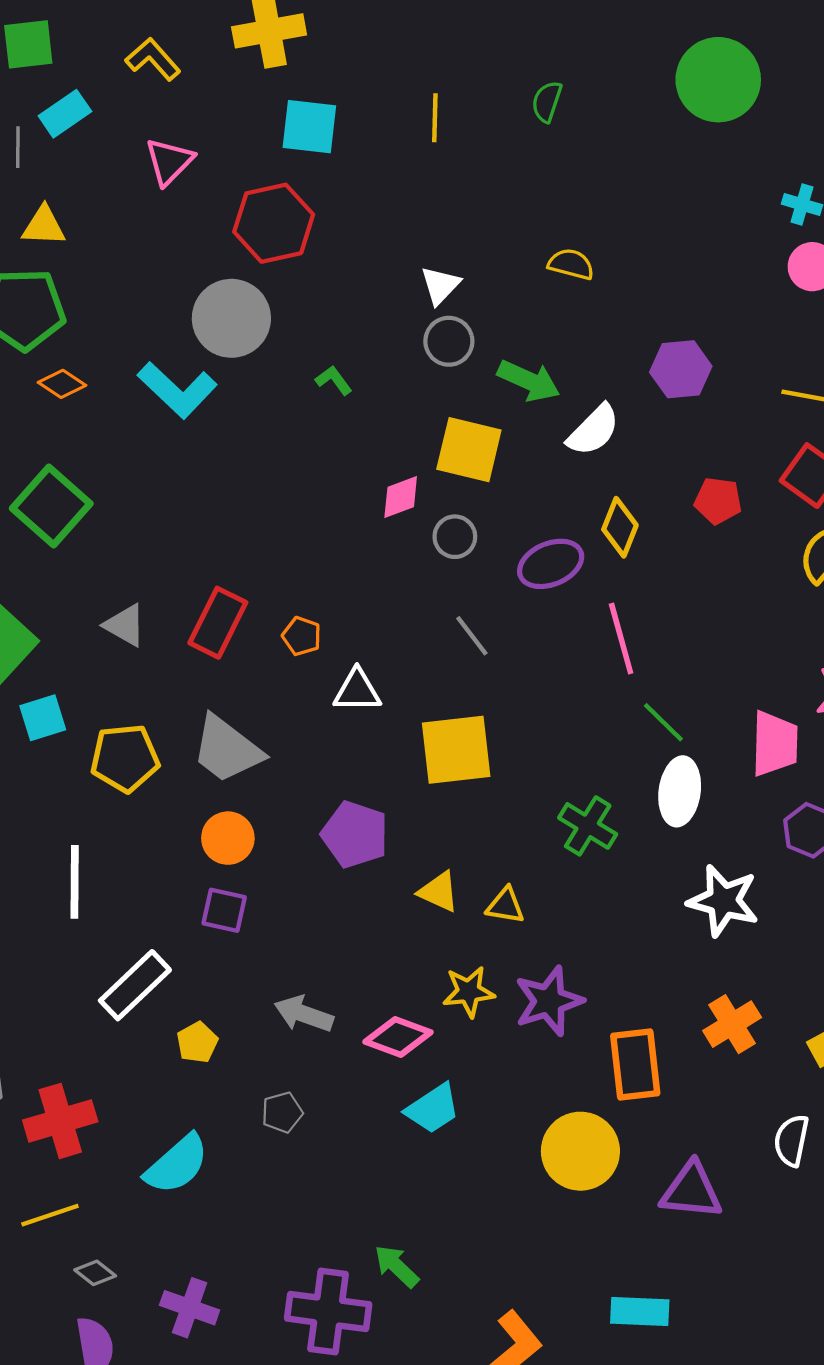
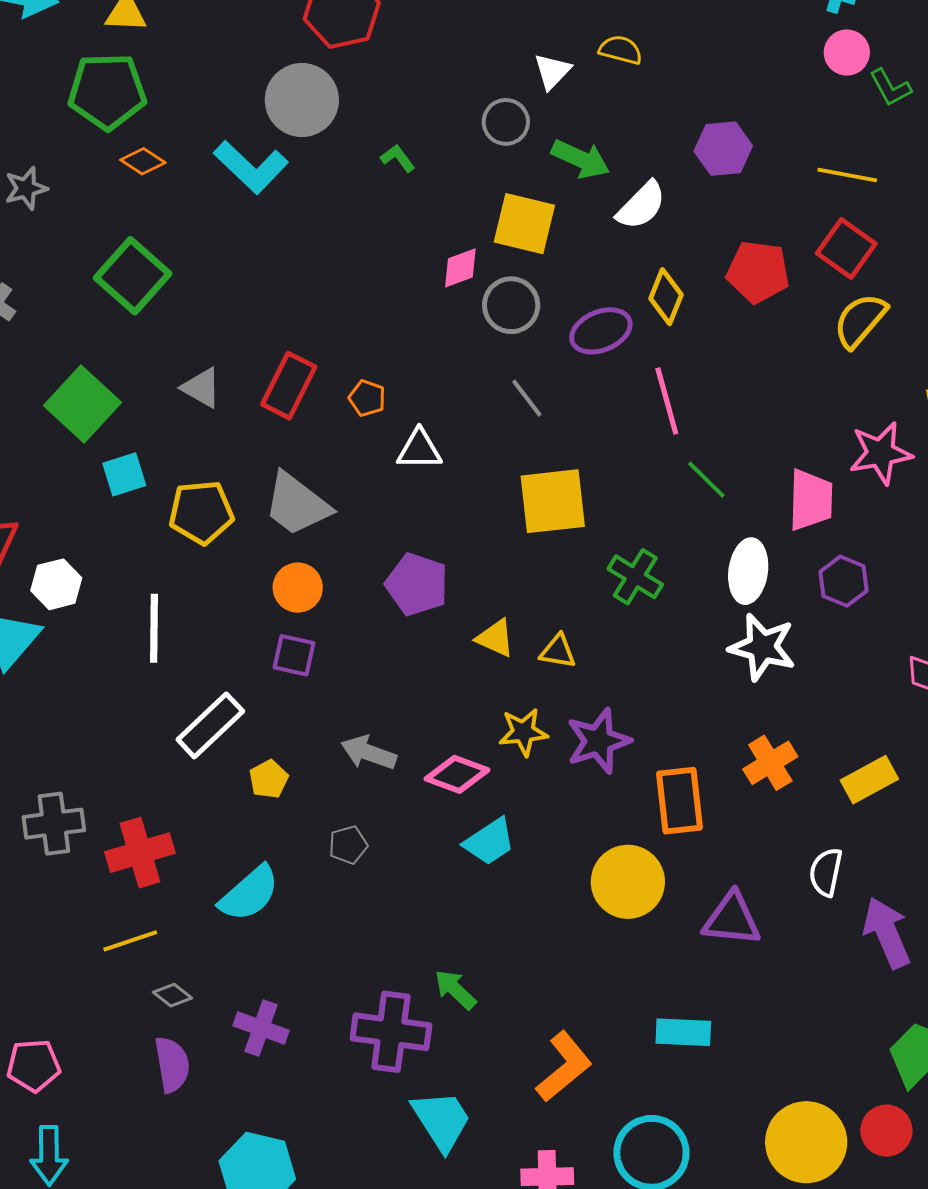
white triangle: (440, 285) -> (552, 71), moved
red pentagon: (718, 501) -> (758, 272), size x1.4
gray circle: (455, 537) -> (511, 305), size x1.4
yellow square: (456, 750) -> (553, 501), moved
white ellipse: (680, 791) -> (748, 571), moved

